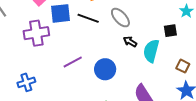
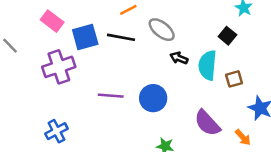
black square: (170, 31) -> (227, 36), turned -32
purple line: (73, 62) -> (111, 96), turned 42
brown square: (183, 66) -> (234, 79), moved, turned -32

